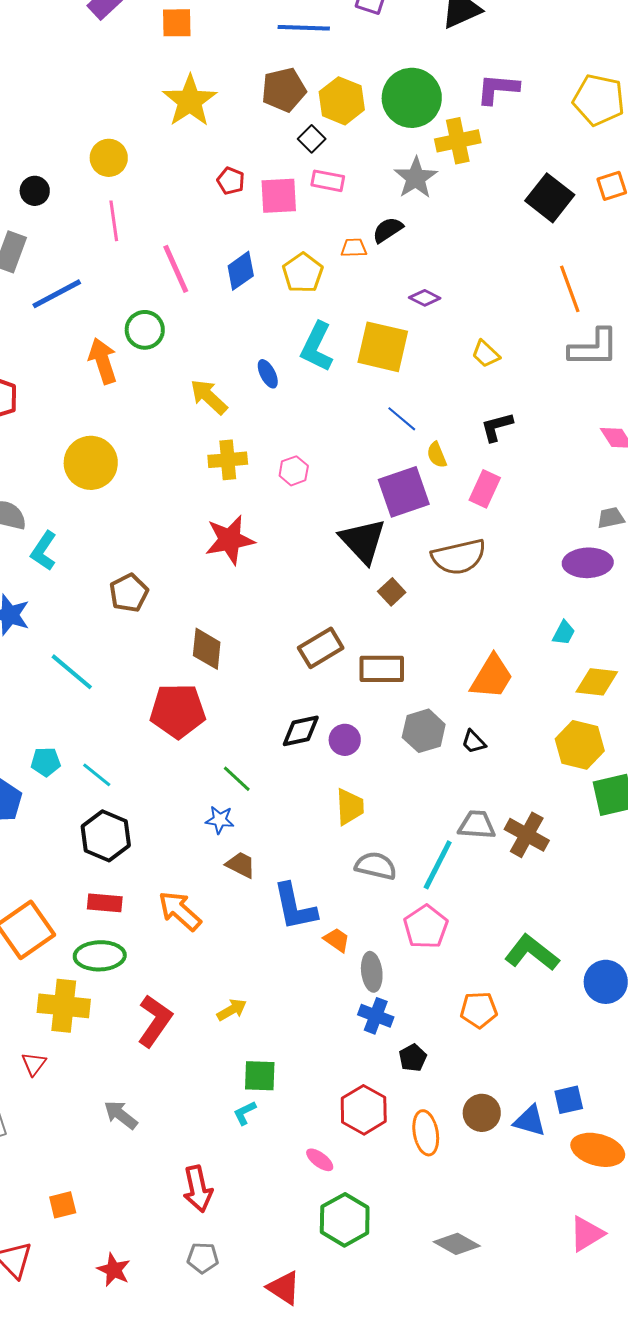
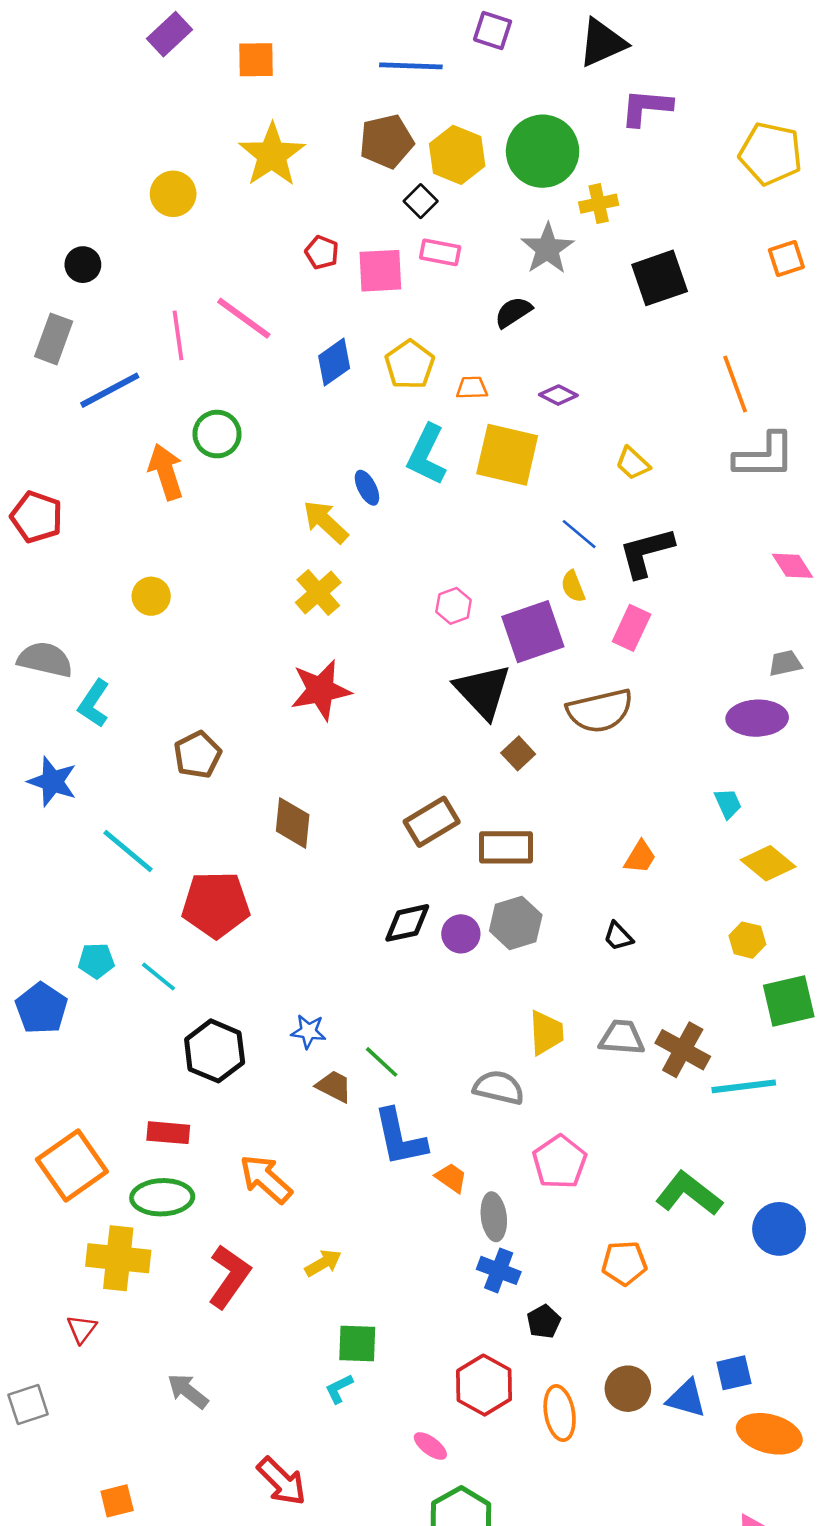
purple L-shape: (498, 89) -> (646, 107), moved
yellow cross: (458, 141) -> (599, 204), size x0.7
yellow circle: (109, 158) -> (173, 194), moved
black square: (550, 198) -> (660, 278), moved, turned 33
pink line: (114, 221) -> (178, 335), moved
orange trapezoid: (354, 248) -> (472, 388), moved
pink line: (176, 269) -> (244, 318), moved, turned -30
yellow arrow: (209, 397) -> (326, 522), moved
blue line: (402, 419) -> (579, 534), moved
black L-shape: (497, 427) -> (646, 552), size x1.4
yellow cross: (228, 460) -> (318, 593), turned -36
yellow circle: (91, 463) -> (151, 596), size x0.6
pink hexagon: (294, 471) -> (454, 606), moved
cyan trapezoid: (564, 633) -> (728, 803), turned -52
orange trapezoid: (492, 677) -> (640, 857), size x0.6
yellow diamond: (597, 682) -> (768, 863), turned 33
red pentagon: (178, 711) -> (216, 905), moved
gray hexagon: (424, 731) -> (516, 923), moved
yellow hexagon: (580, 745) -> (747, 940), size x0.6
green line: (237, 779) -> (382, 1062), moved
yellow trapezoid: (350, 807) -> (546, 1033), moved
black hexagon: (106, 836) -> (215, 1051), moved
cyan line: (438, 865) -> (744, 1086), moved, turned 56
orange arrow: (180, 911) -> (266, 1179), moved
red arrow: (198, 1189) -> (282, 1481), turned -33

